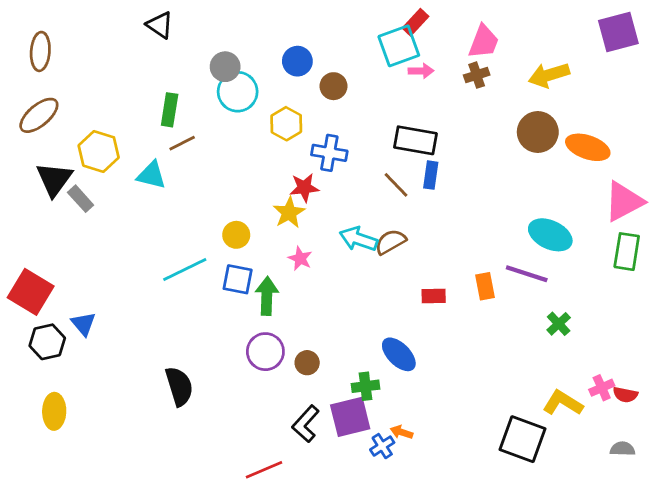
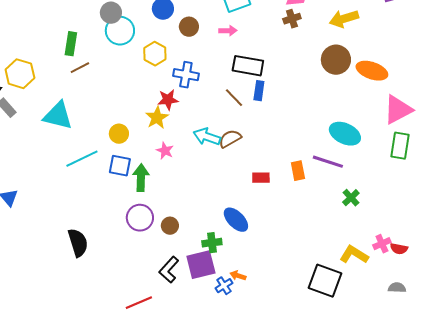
pink arrow: (421, 71) -> (228, 31), moved
cyan triangle: (151, 175) -> (58, 116), moved, size x1.4

